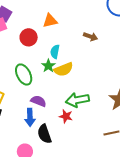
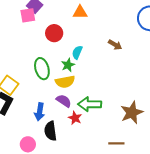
orange triangle: (50, 21) -> (80, 12), moved
yellow semicircle: (63, 69) -> (65, 82), moved
purple semicircle: (38, 101) -> (64, 101), moved

